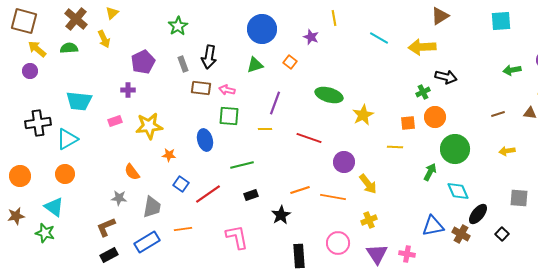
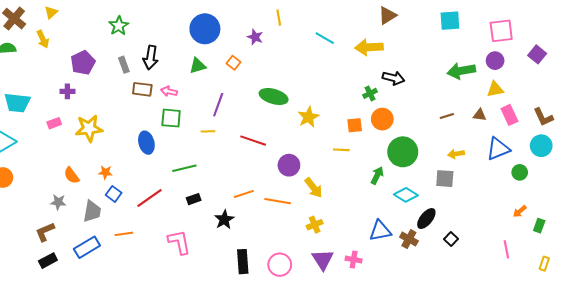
green arrow: (512, 70) -> (461, 71), size x1.5
orange star: (169, 155) -> (105, 172), moved
blue square: (181, 184) -> (114, 194), moved
cyan diamond: (458, 191) -> (406, 195), turned -35
gray square: (519, 198) -> (445, 179), moved
pink circle: (338, 243) -> (280, 265), moved

